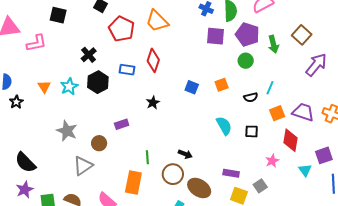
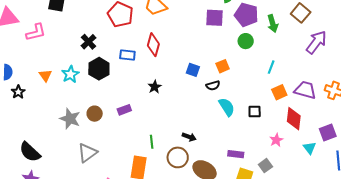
black semicircle: (251, 97) -> (213, 86), moved
brown circle: (99, 143) -> (95, 114), moved

